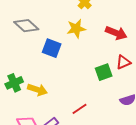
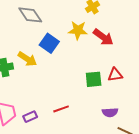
red arrow: (116, 33) -> (103, 37), moved
yellow arrow: (37, 90) -> (27, 59), moved

